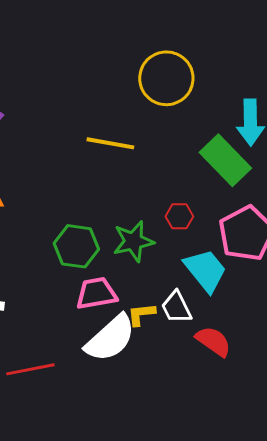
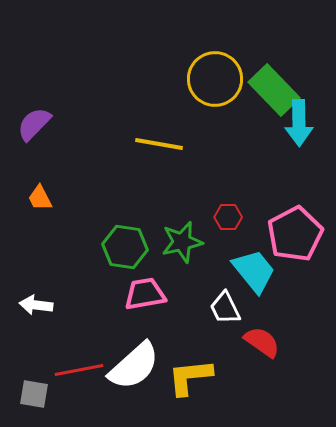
green rectangle: (225, 160) -> (274, 90), moved
yellow L-shape: (141, 314) -> (190, 377), moved, size x1.6
white semicircle: (110, 338) -> (134, 366), moved

